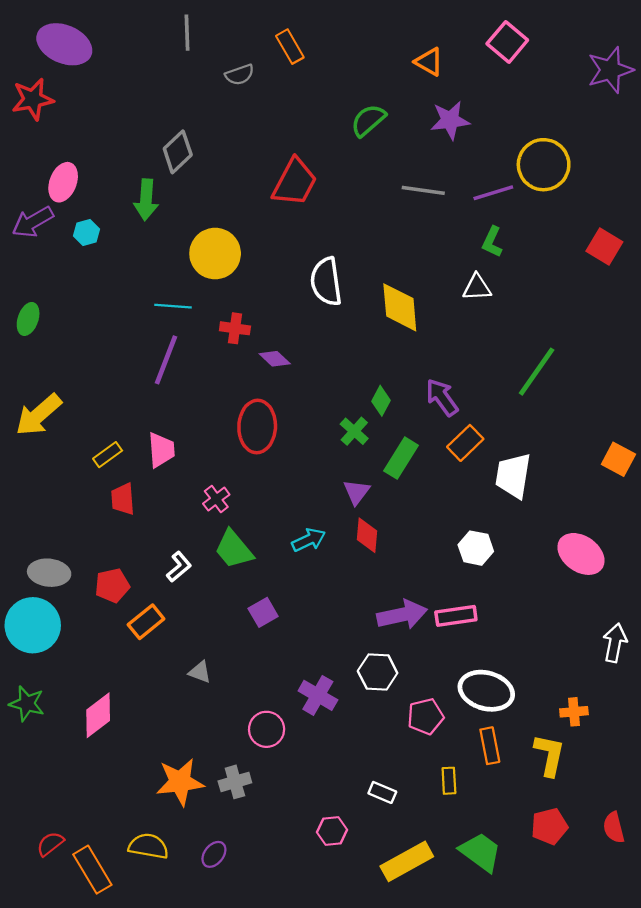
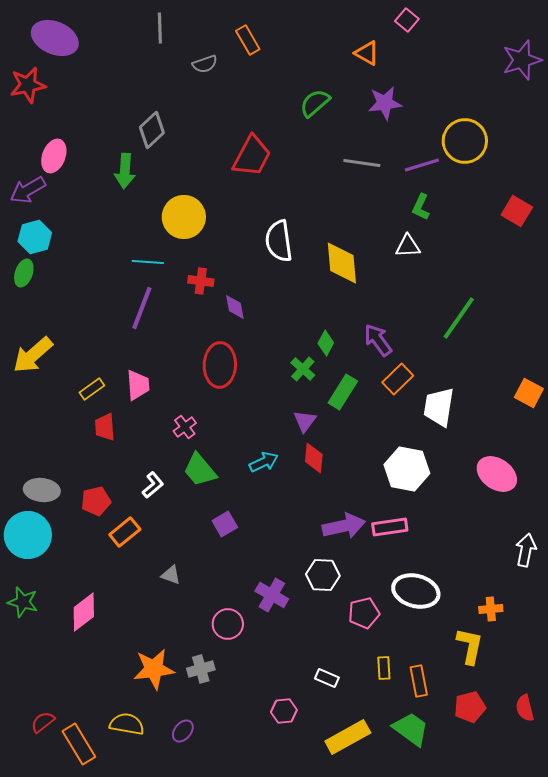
pink square: (507, 42) -> (407, 20), moved, size x0.7
cyan hexagon: (87, 232) -> (35, 237), moved, size x1.5
purple diamond: (275, 359) -> (235, 307), turned 36
white hexagon: (476, 548) -> (407, 469), size x1.5
orange rectangle: (490, 746) -> (419, 681), moved

